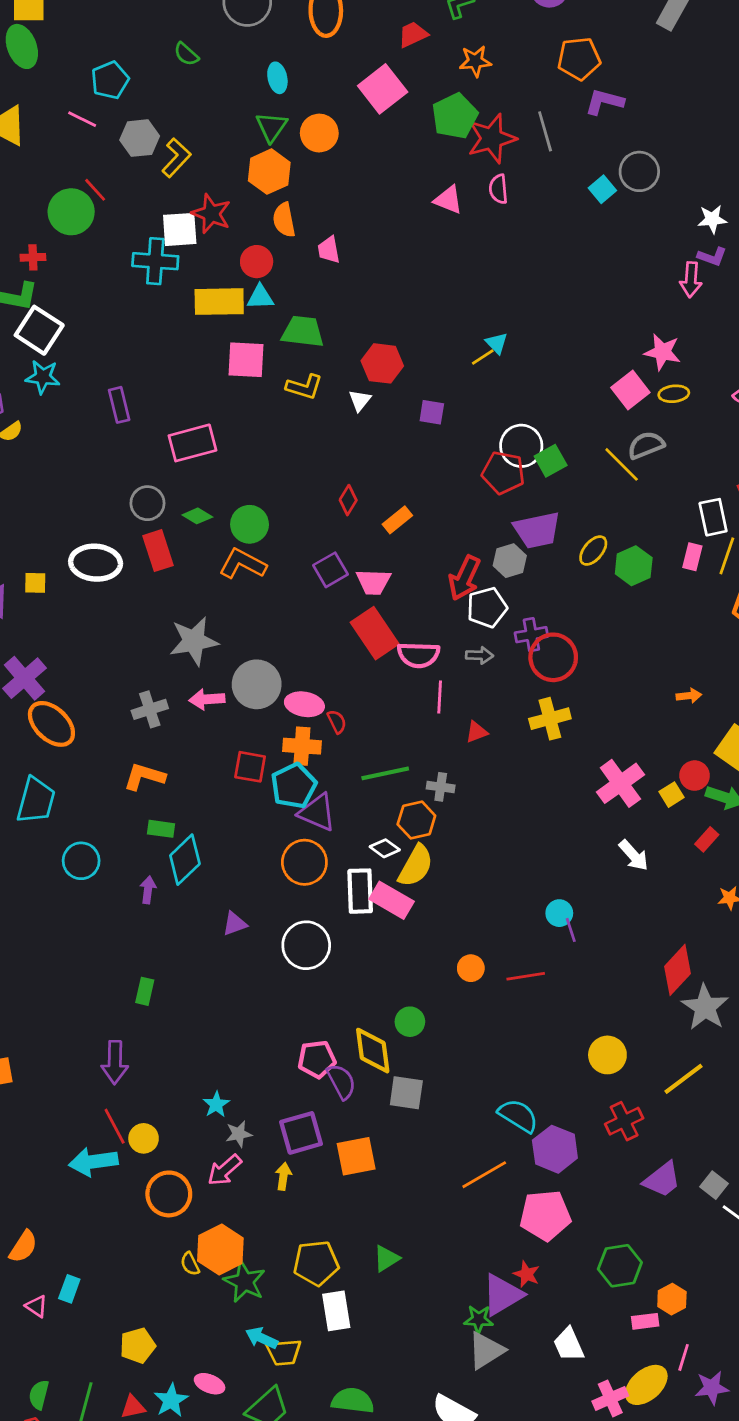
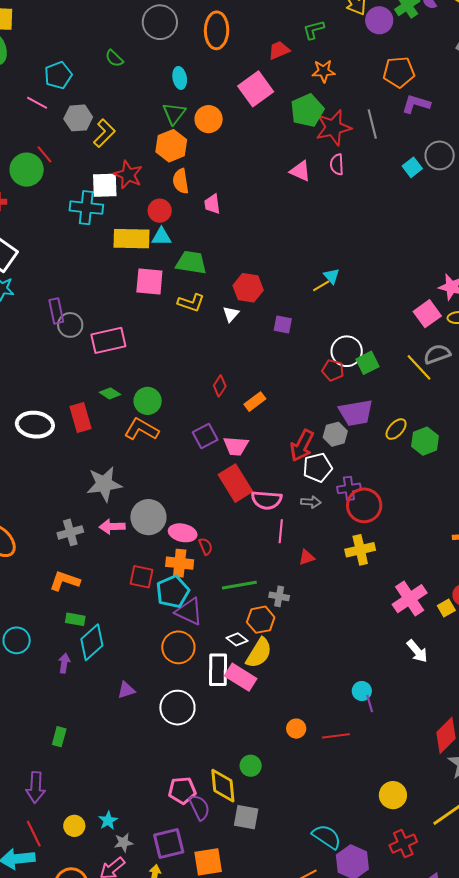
red pentagon: (503, 473) -> (333, 370), size x0.7
gray circle: (147, 503) -> (70, 325), moved
yellow circle: (144, 1138) -> (74, 826), moved

